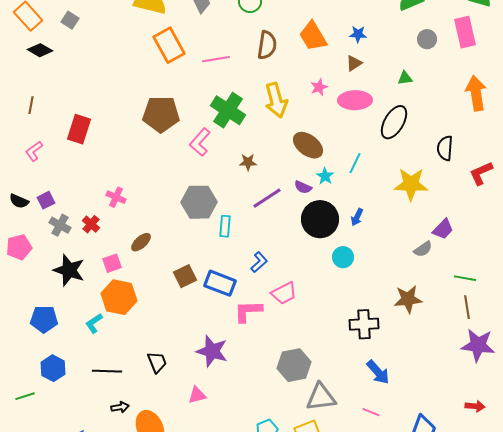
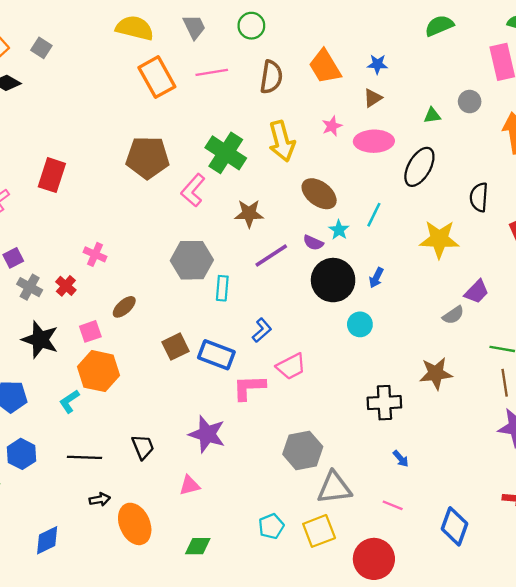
gray circle: (427, 39) -> (470, 102), moved
pink line: (216, 59) -> (212, 72), moved
brown star: (248, 162) -> (249, 214), size x1.4
blue arrow: (378, 372) -> (401, 459), size x0.6

